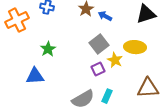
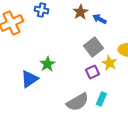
green star: (48, 49) -> (47, 64), moved
blue triangle: (35, 76) -> (29, 79), turned -30

